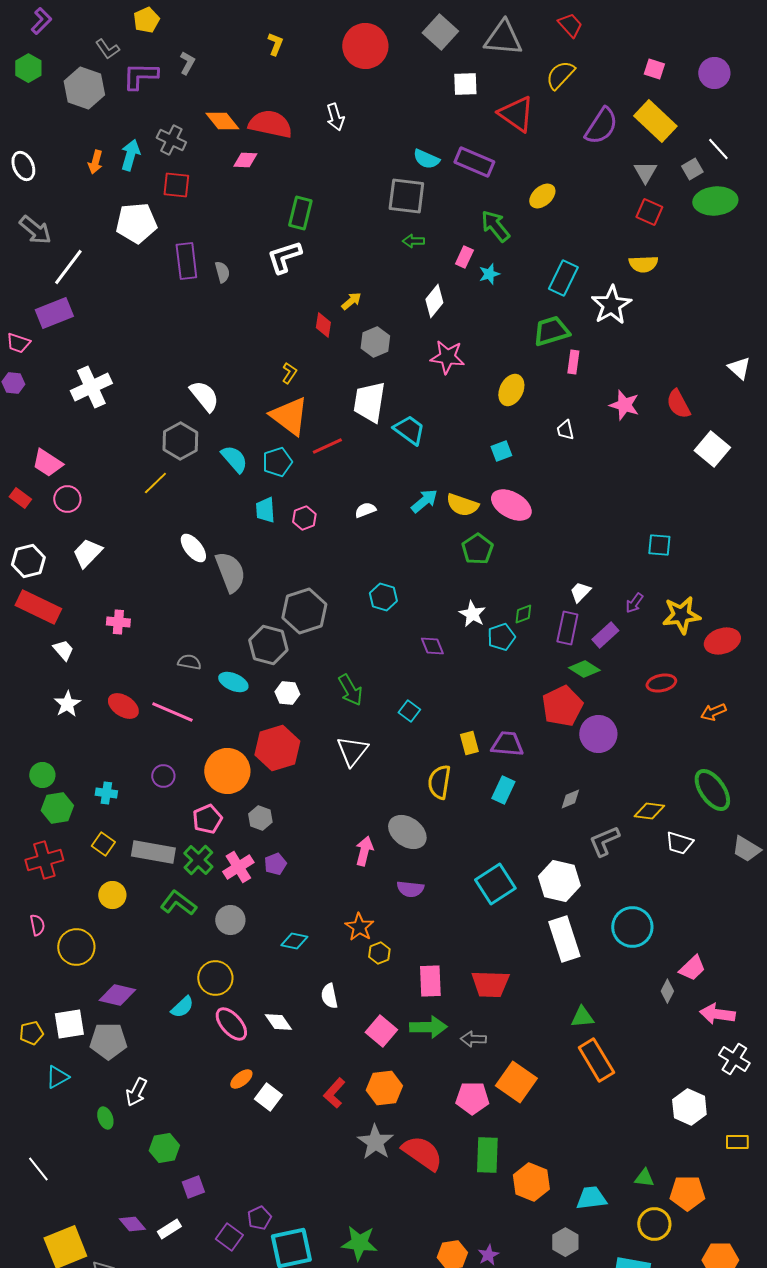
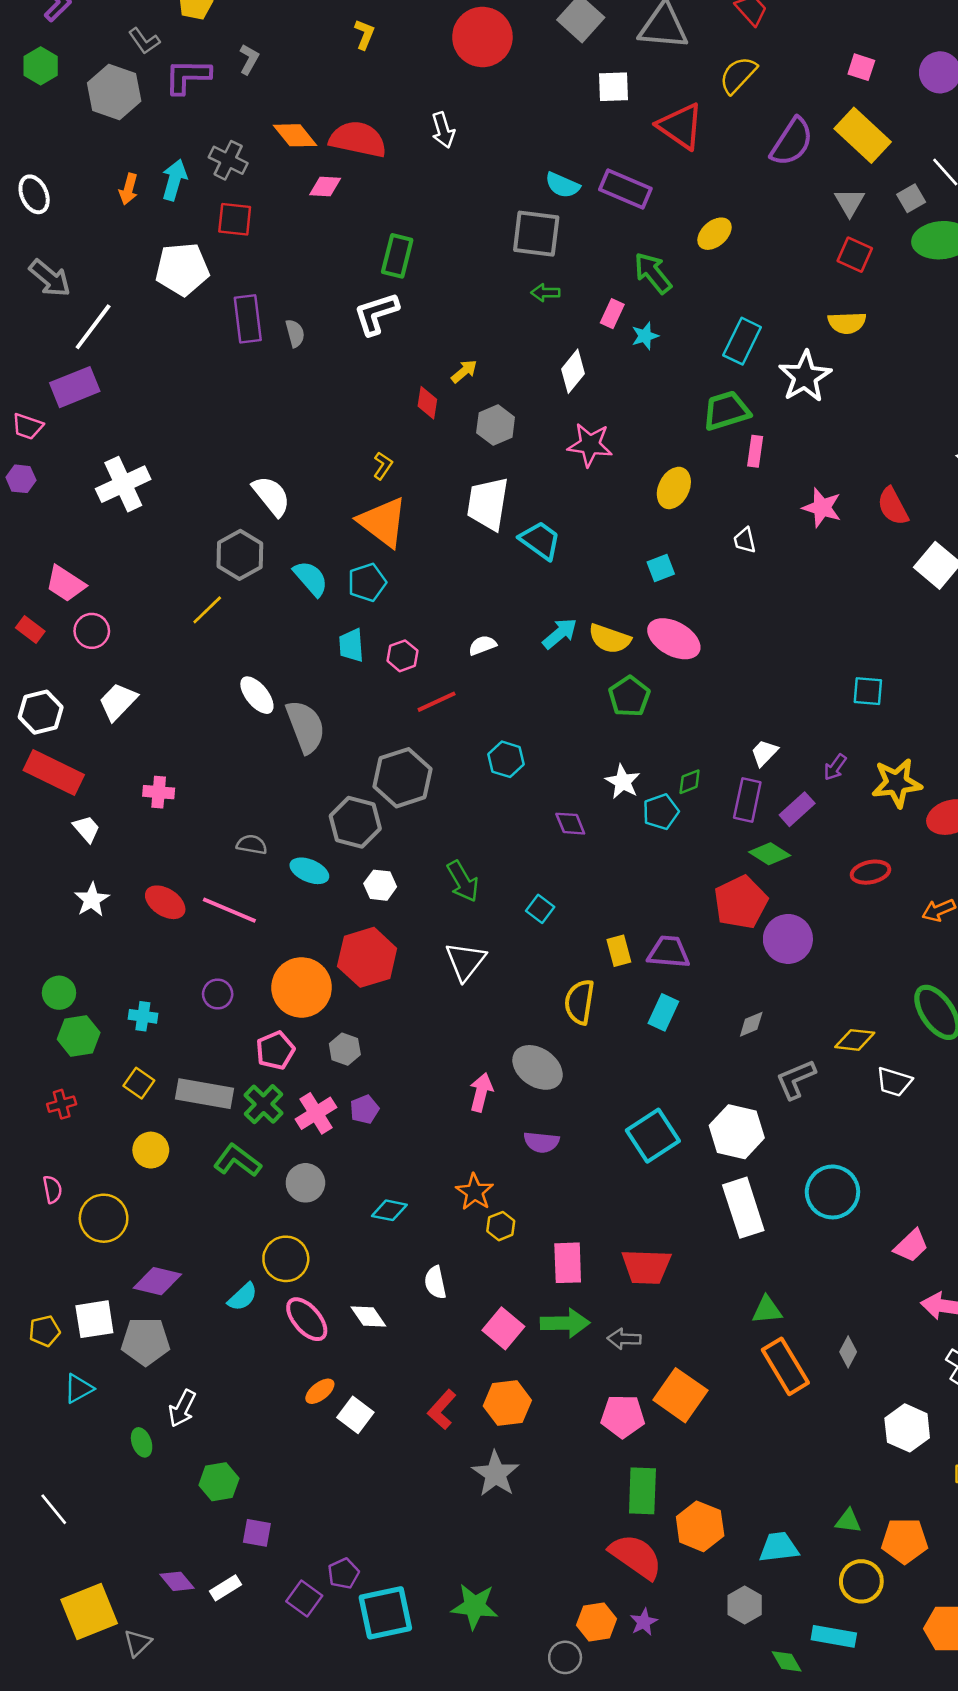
red line: (327, 446) -> (437, 702), moved
red cross: (44, 860) -> (62, 1104), size x0.6
gray diamond: (667, 991) -> (848, 1352), moved
red semicircle: (422, 1153) -> (636, 1556), moved
purple square: (193, 1187) -> (257, 1533), turned 30

